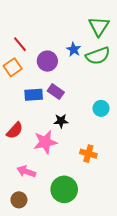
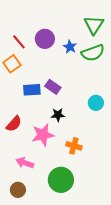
purple circle: (47, 61) -> (45, 39), moved
orange cross: (88, 154) -> (74, 146), moved

